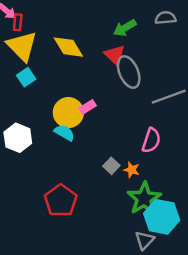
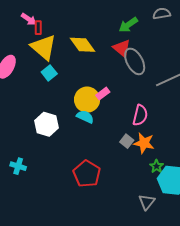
pink semicircle: (151, 140) -> (140, 115), moved
orange star: (132, 170) -> (144, 143), size x1.5
green star: (144, 199) -> (156, 166), size x0.5
gray triangle: (145, 240) -> (147, 202), moved

